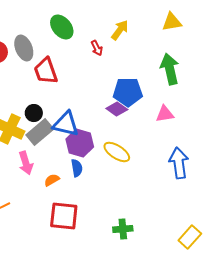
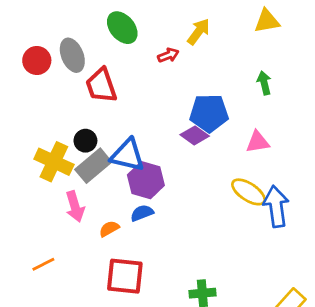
red arrow: (97, 48) -> (168, 55), turned -84
green arrow: (170, 69) -> (264, 83), size x0.6
yellow ellipse: (117, 152) -> (248, 192), moved
blue semicircle: (77, 168) -> (142, 213), turned -102

